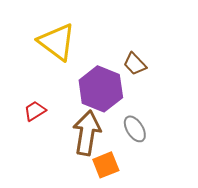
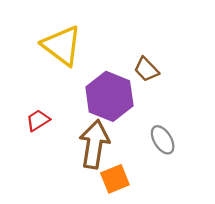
gray ellipse: (135, 129) -> (163, 140), moved

